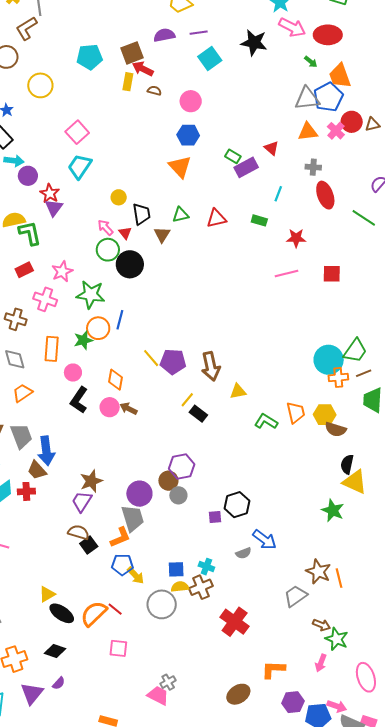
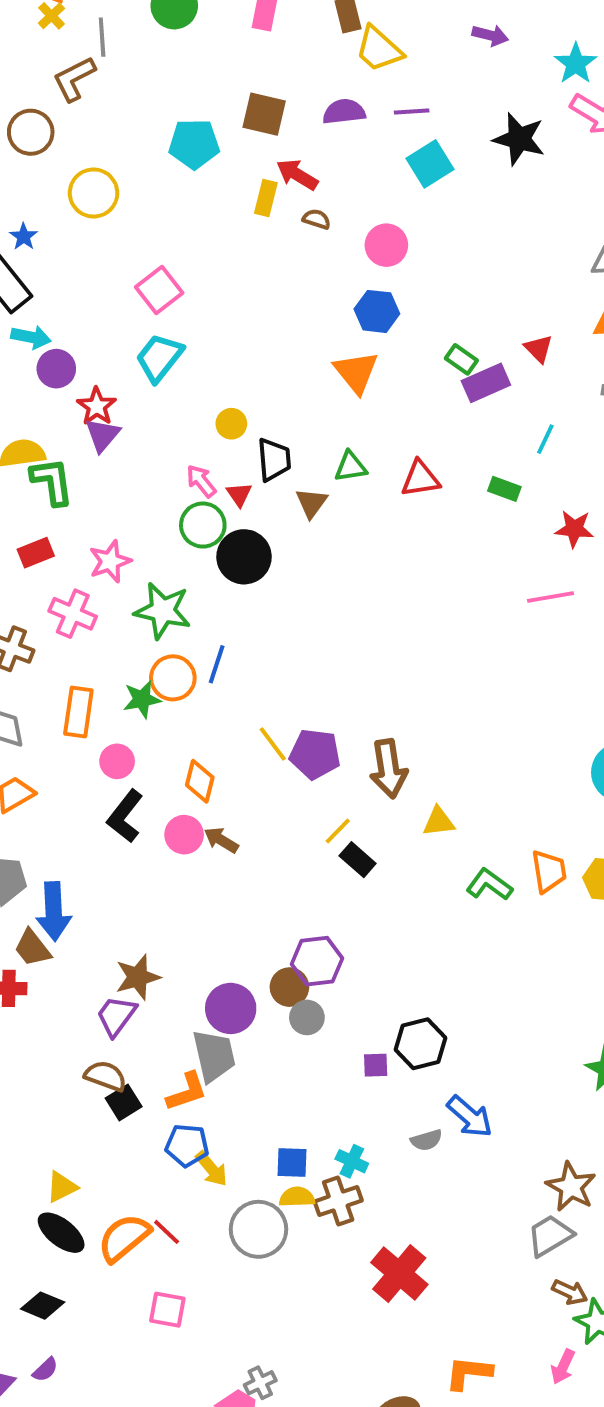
brown square: (132, 53) -> (264, 114), moved, turned 30
yellow triangle: (47, 594) -> (62, 1187), moved
gray trapezoid: (296, 596) -> (550, 1235), moved

